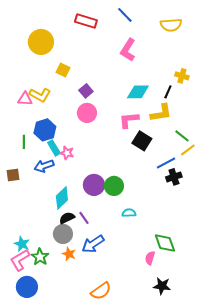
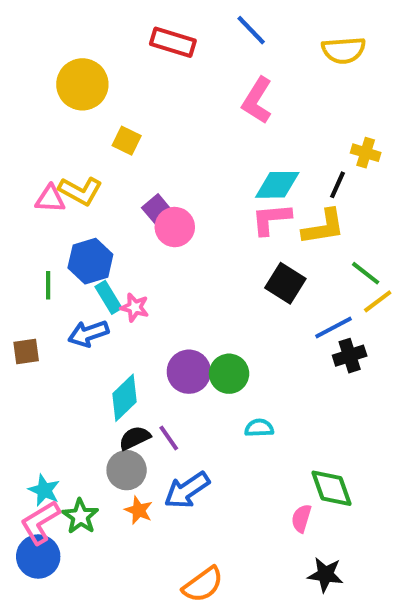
purple square: (86, 91) -> (157, 209), moved
pink L-shape: (129, 120) -> (271, 219), moved
blue circle: (27, 287) -> (38, 556), moved

